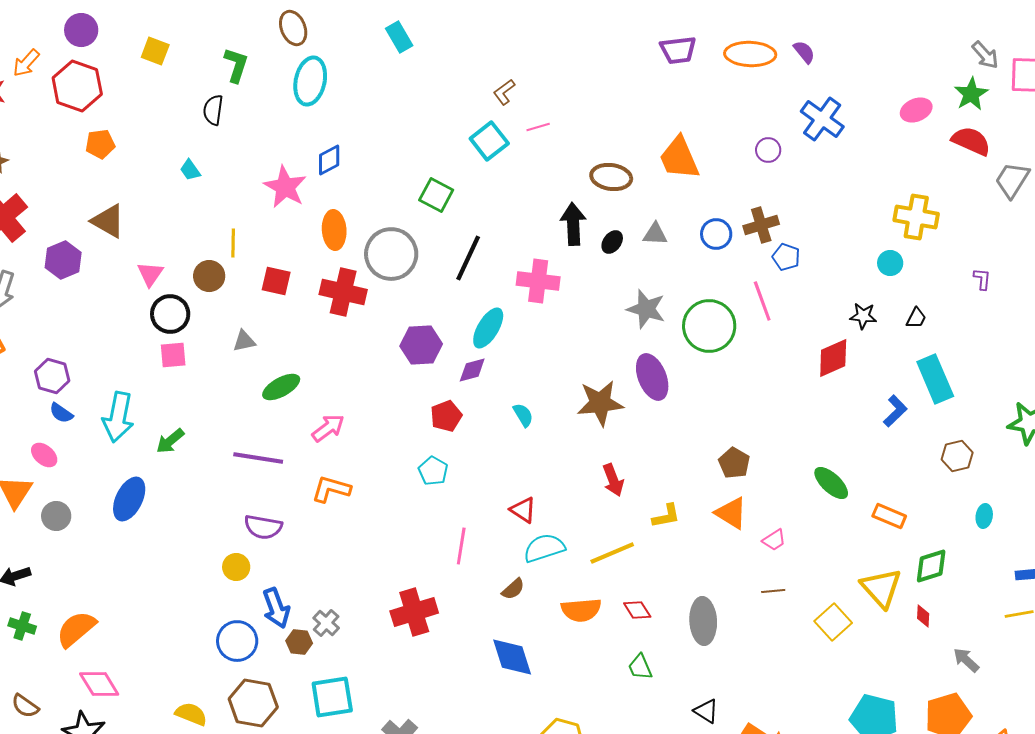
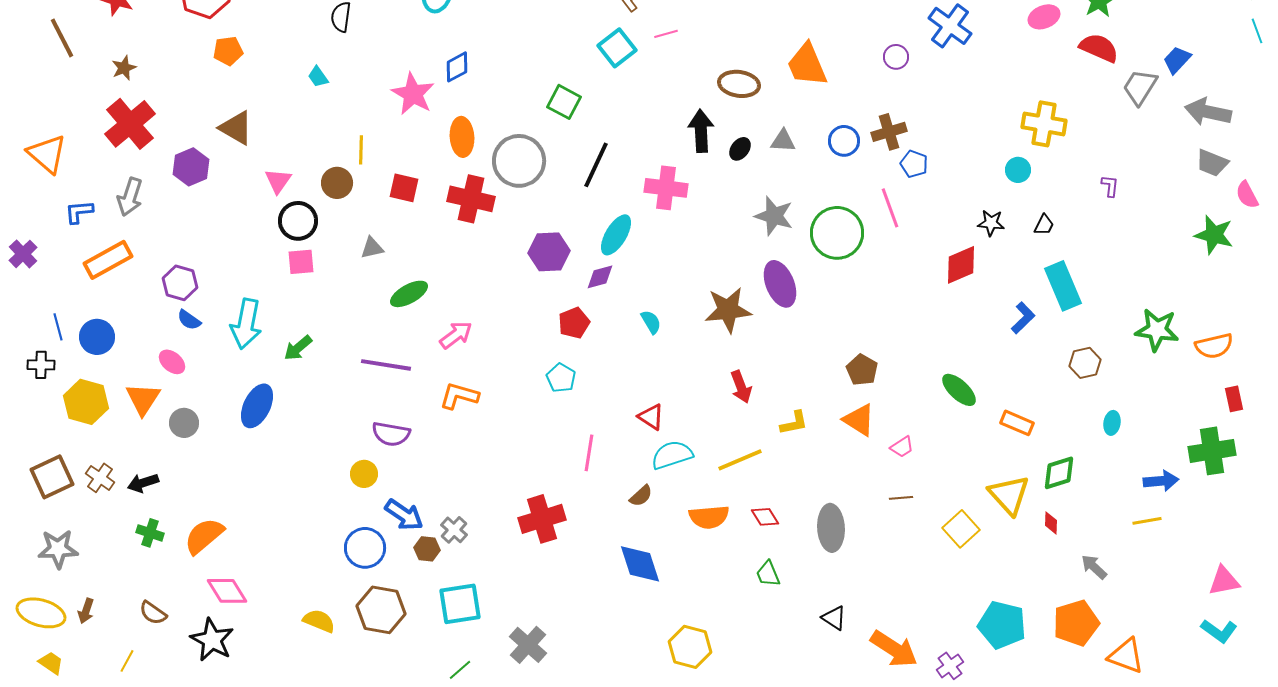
blue arrow: (276, 608) -> (404, 515), turned -36

